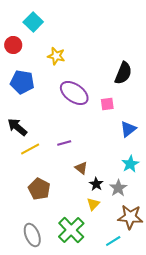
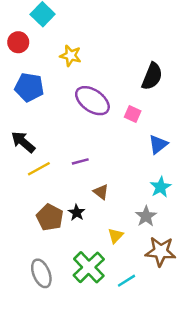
pink square: (107, 104) -> (133, 114), turned 32
black star: (96, 184) -> (77, 213), moved
cyan line: (113, 241) -> (127, 281), moved

